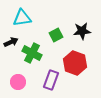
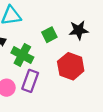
purple rectangle: (51, 80) -> (30, 81), moved

